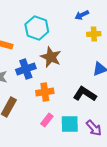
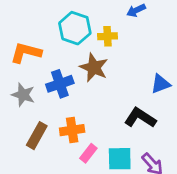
yellow cross: (94, 34) -> (107, 36), moved
orange cross: (45, 92) -> (72, 130), moved

